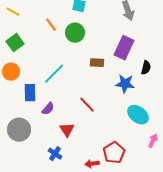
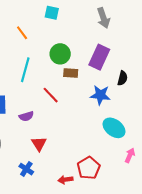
green circle: (75, 33) -> (60, 54), moved
cyan line: (54, 74) -> (25, 70), moved, turned -30
red line: (87, 105) -> (51, 95), moved
purple semicircle: (48, 109) -> (26, 116), moved, turned 32

